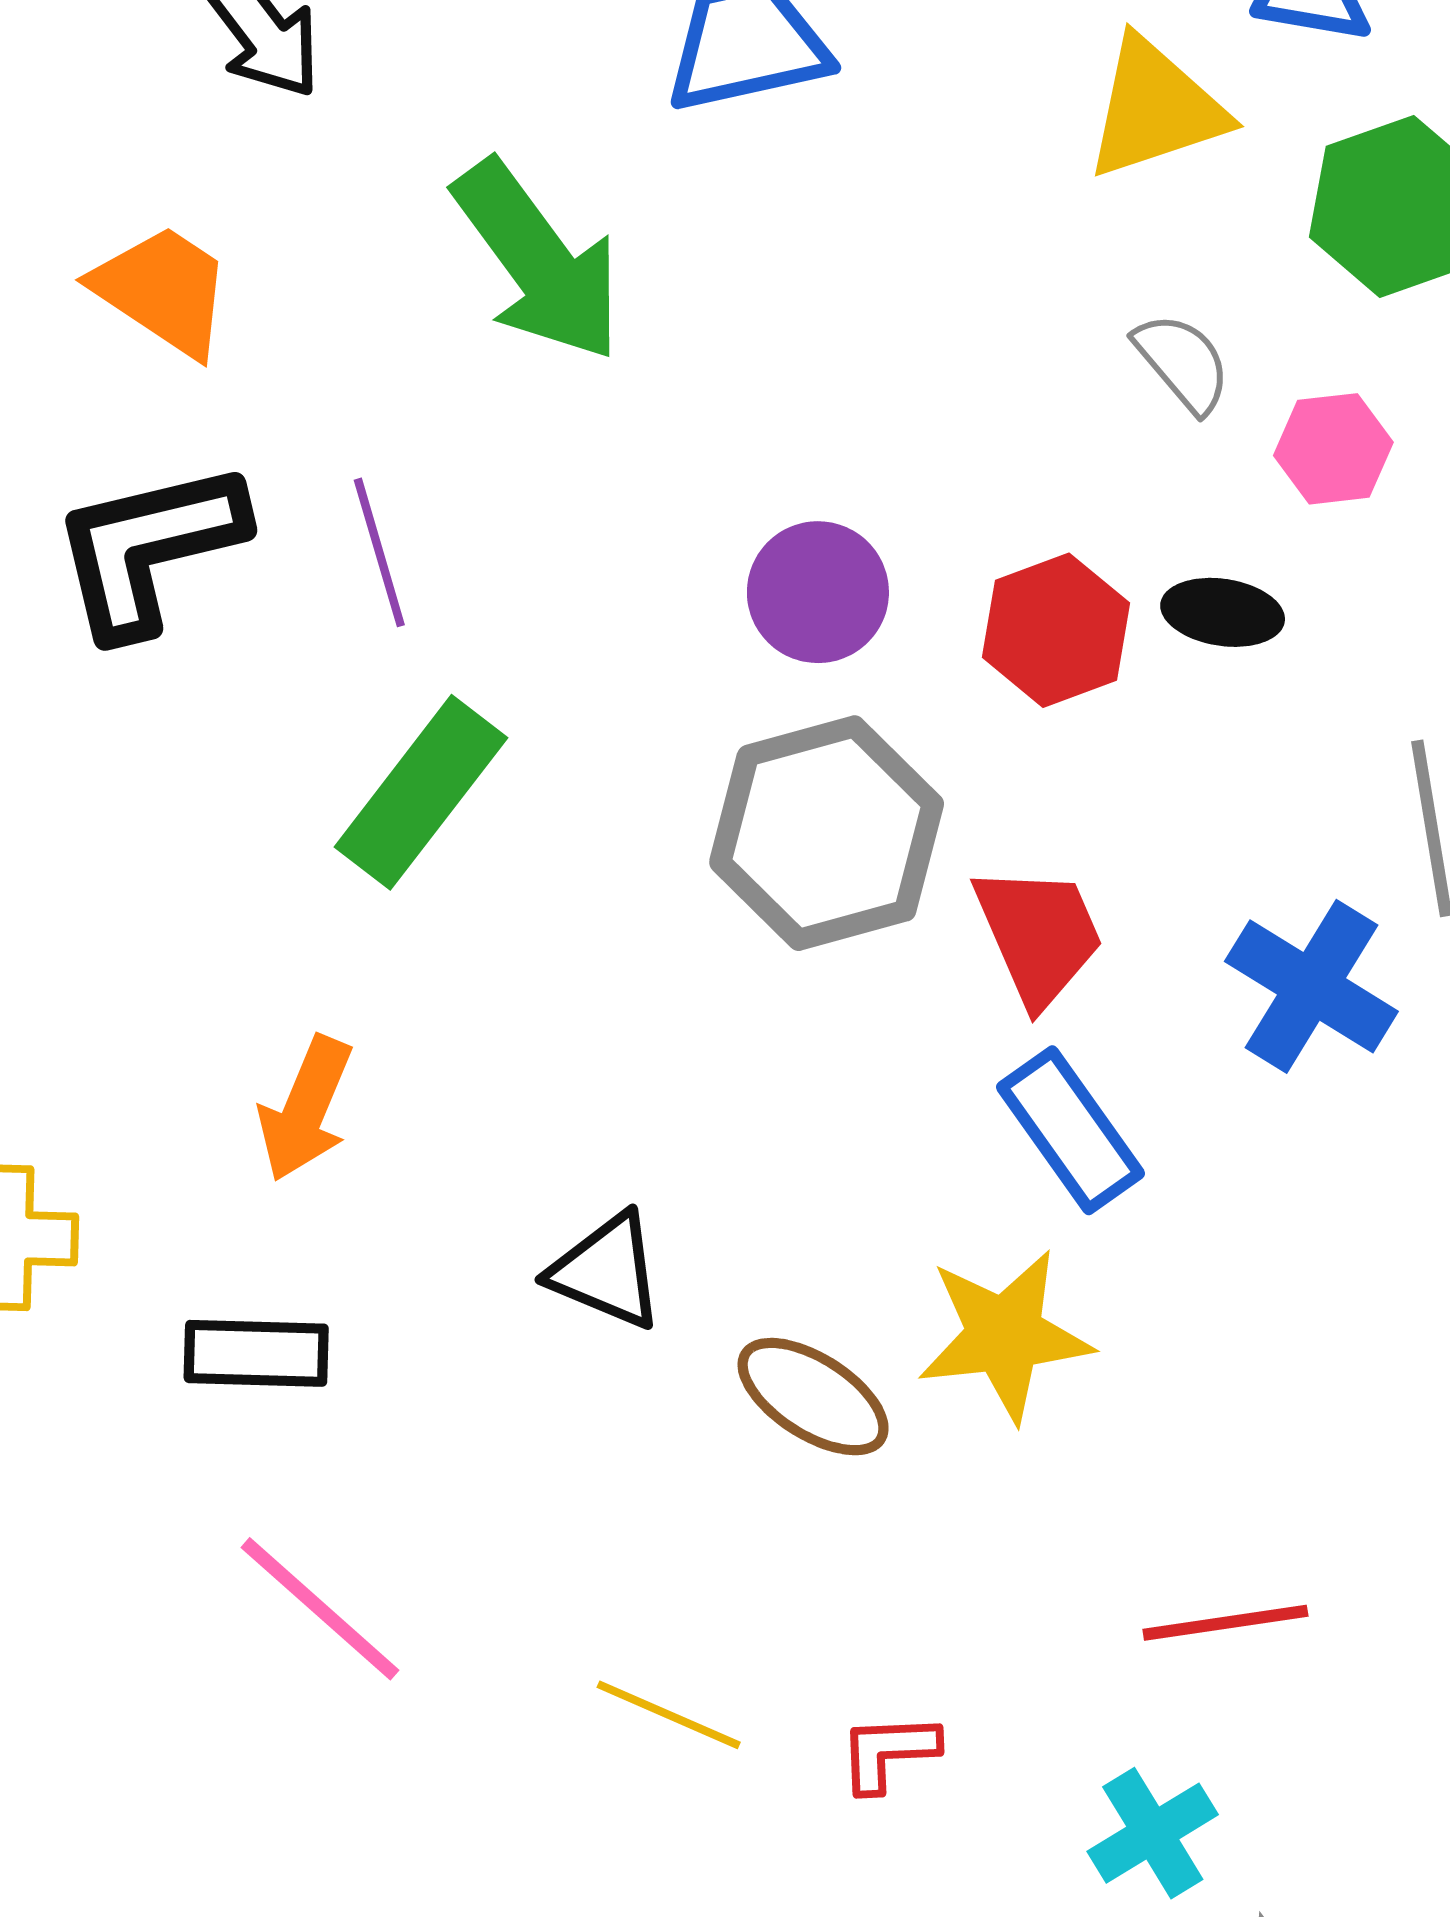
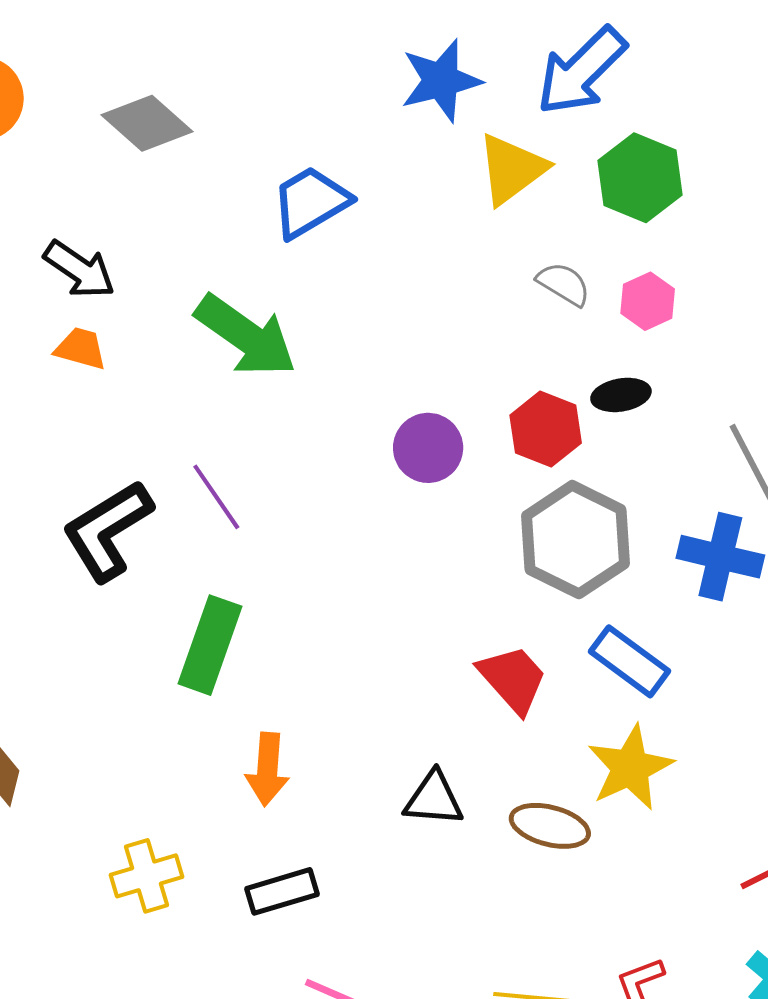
orange trapezoid: (163, 290) -> (81, 348), moved, size x0.7
green rectangle: (421, 792) -> (210, 645), moved
gray hexagon: (827, 833) -> (575, 540), moved
red trapezoid: (1039, 935) -> (513, 679), moved

